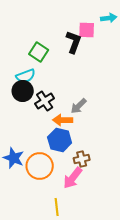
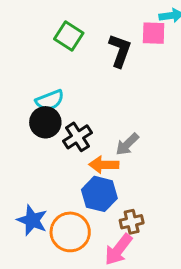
pink square: (87, 30) -> (154, 33), moved
green square: (39, 52) -> (69, 36), moved

